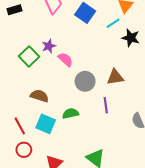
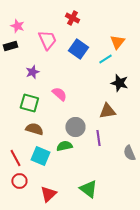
black star: (131, 38) -> (119, 83), moved
purple star: (49, 46) -> (32, 72), moved
green square: (29, 56) -> (29, 103), moved, turned -30
gray circle: (85, 81) -> (75, 127), moved

